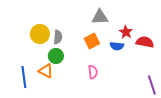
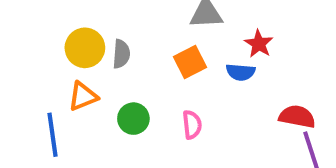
red semicircle: (145, 42) -> (297, 117), moved
green circle: (56, 56) -> (133, 119), moved
orange triangle: (46, 71) -> (83, 96), moved, turned -49

